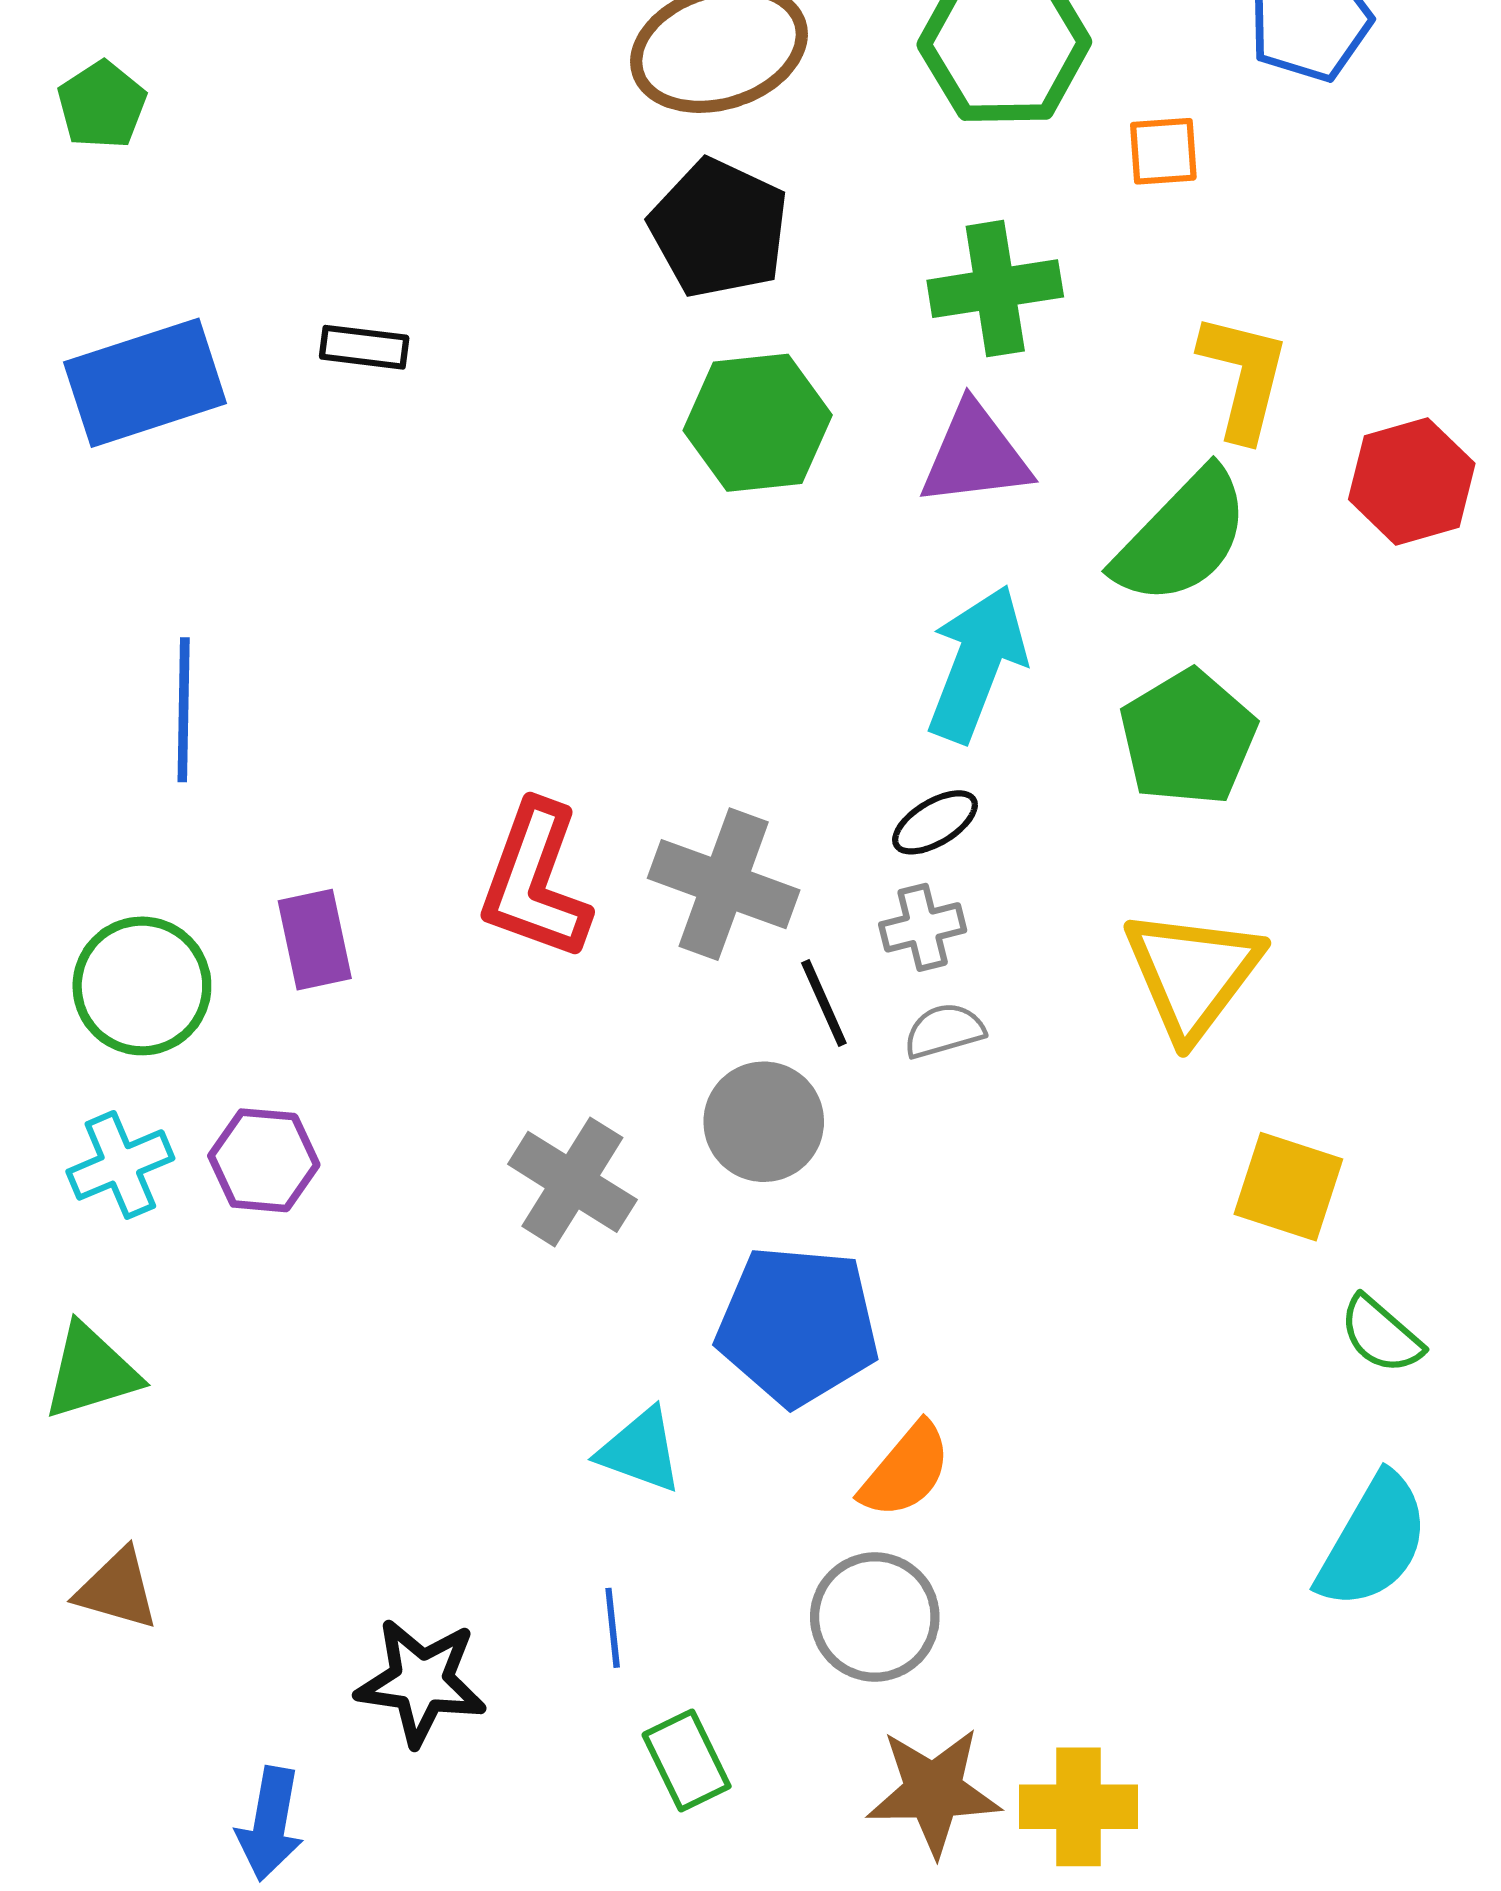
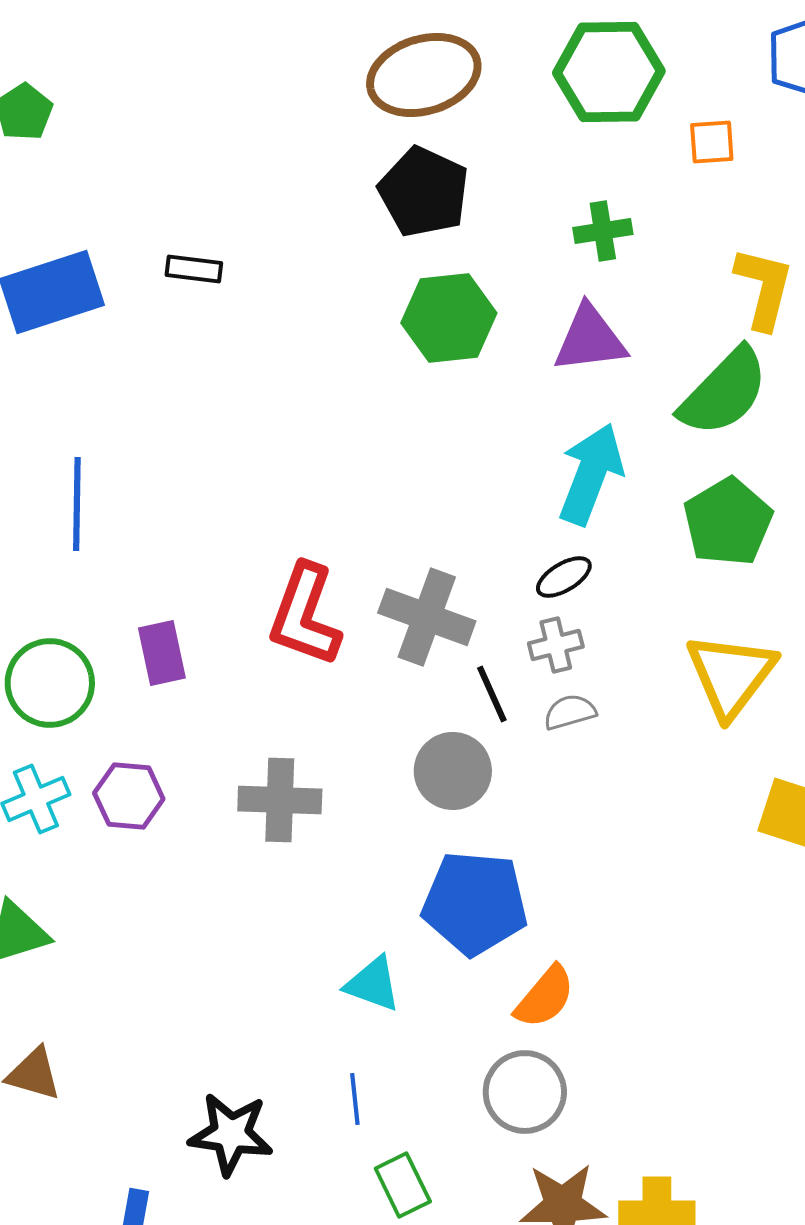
green cross: (995, 289) -> (603, 231), size x0.7
gray cross: (572, 1182) -> (280, 800), moved, turned -30

